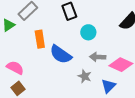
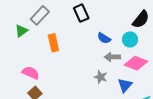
cyan circle: (88, 32) -> (130, 39), moved
blue semicircle: (61, 54) -> (104, 38), moved, size x0.6

